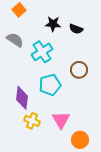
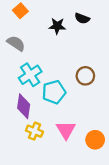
black semicircle: (76, 29) -> (82, 18), moved
cyan cross: (42, 52) -> (30, 75), moved
orange circle: (80, 140) -> (95, 140), moved

